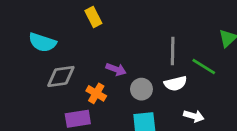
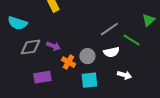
gray line: (173, 51) -> (109, 29), turned 54
purple arrow: (116, 69) -> (53, 46), moved
orange cross: (96, 93) -> (68, 62), moved

